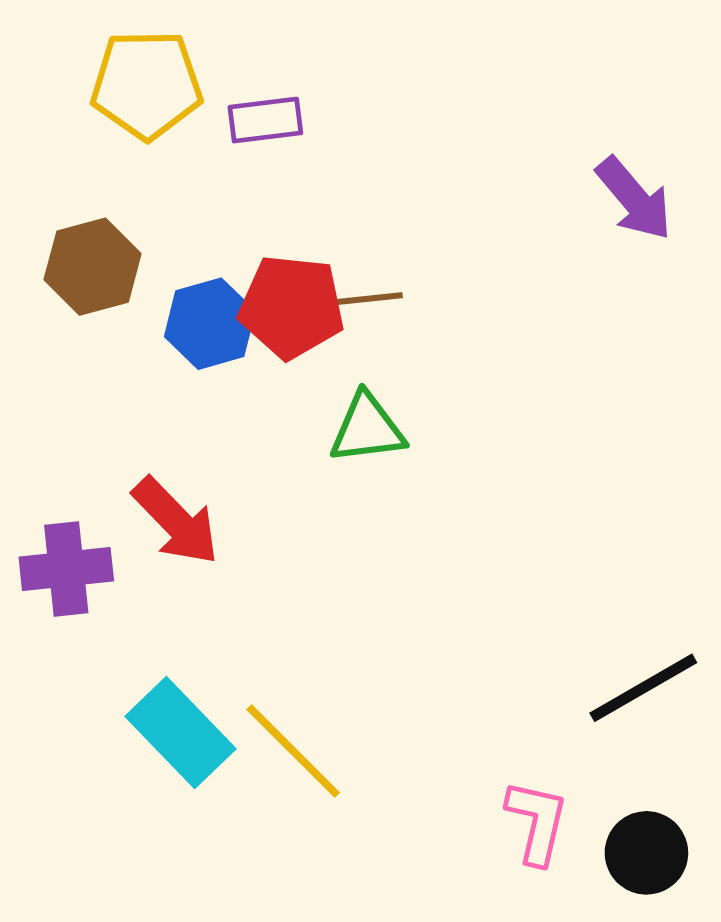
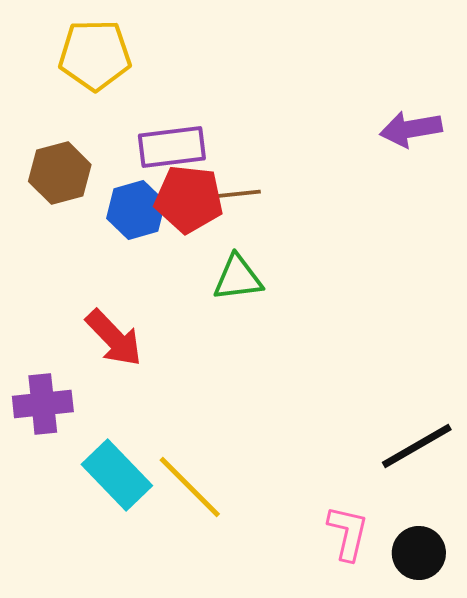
purple rectangle: (265, 120) -> (172, 147), moved, size x1.4
purple arrow: (634, 199) -> (411, 129), turned 120
purple cross: (66, 569) -> (43, 404), moved

